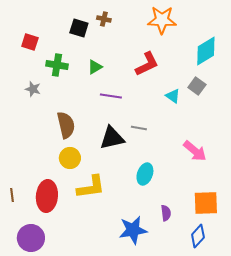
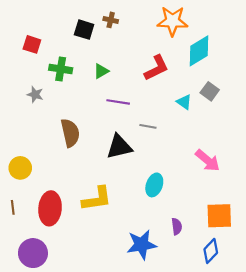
cyan diamond: (206, 51) -> (199, 51), moved
gray line: (139, 128) -> (148, 126), moved
yellow circle: (70, 158) -> (20, 168), moved

